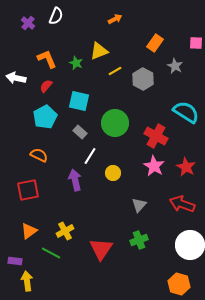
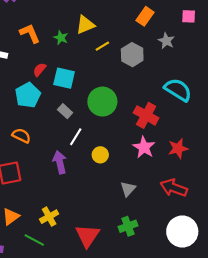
red semicircle: (46, 86) -> (40, 70), moved
red star: (186, 167) -> (178, 148), turned 30

